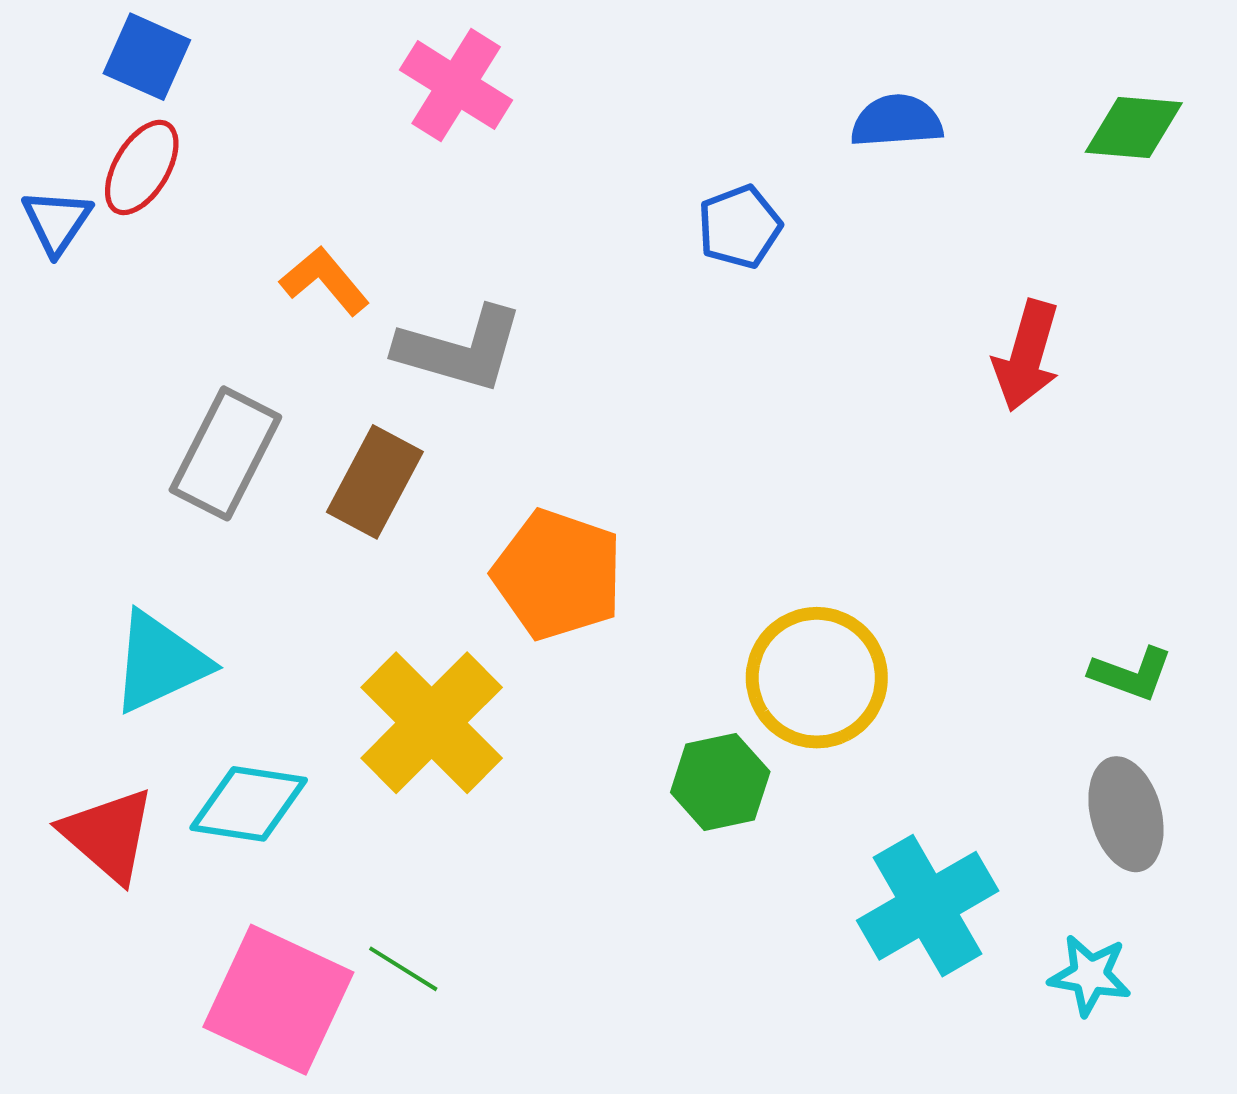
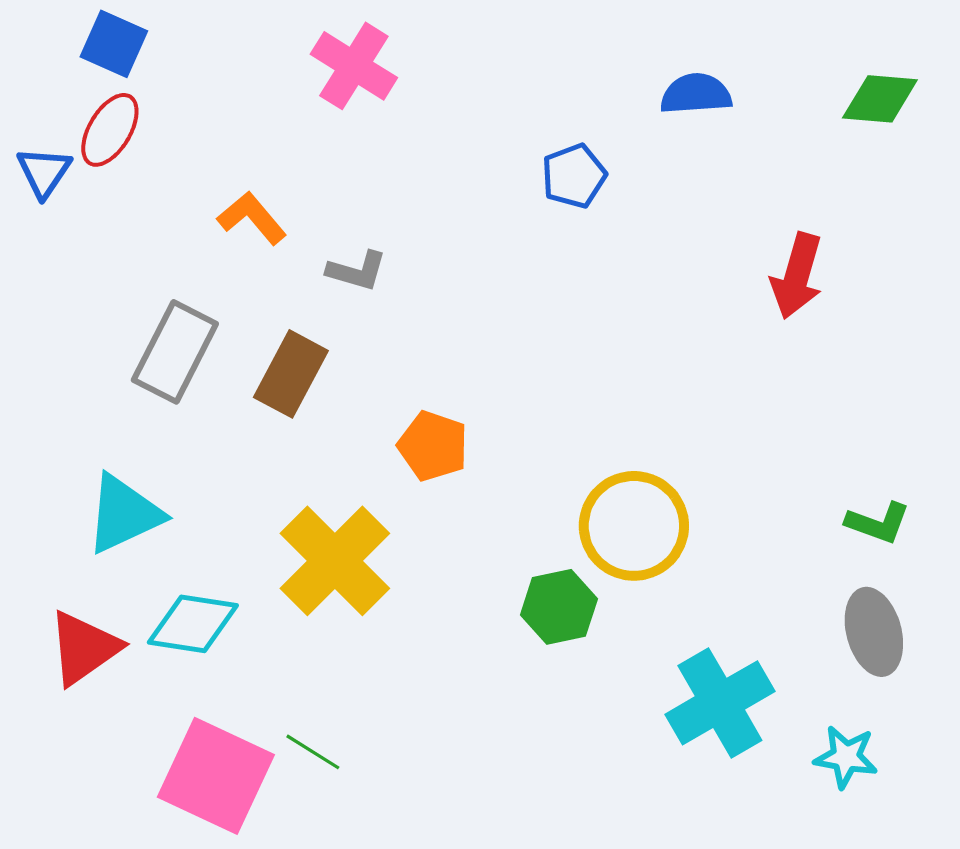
gray L-shape: (460, 349) -> (357, 271), size x0.6
orange pentagon: (558, 575) -> (433, 446), size x0.7
red triangle: (108, 835) -> (84, 648), turned 44

